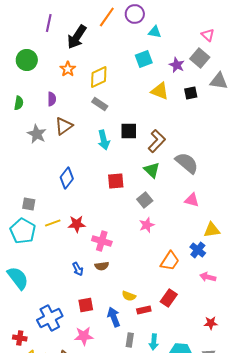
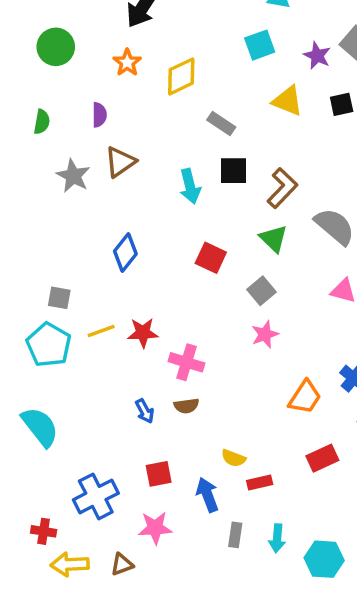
gray rectangle: (100, 104) -> (221, 124), moved
red square: (116, 181) -> (211, 258), turned 30
red rectangle: (169, 298) -> (322, 458), moved, turned 30

